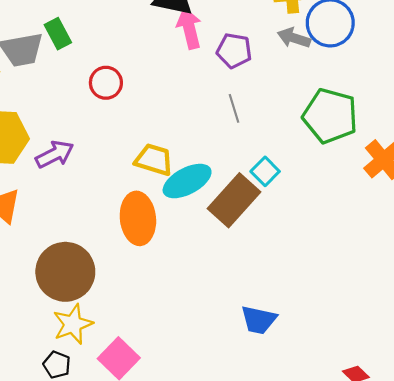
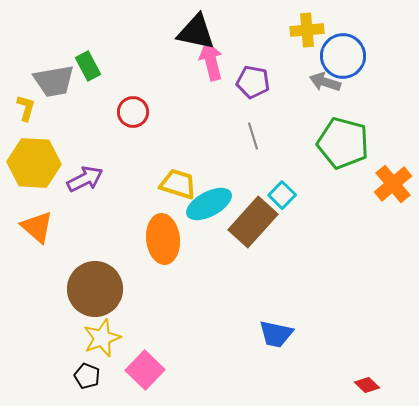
gray arrow: (294, 38) -> (325, 82), moved

